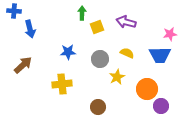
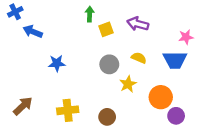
blue cross: (14, 11) -> (15, 12), turned -32
blue arrow: (30, 29) -> (33, 32), turned 126
blue star: (68, 52) -> (57, 63), moved
brown arrow: (23, 65) -> (23, 106), moved
yellow cross: (62, 84) -> (68, 110), moved

